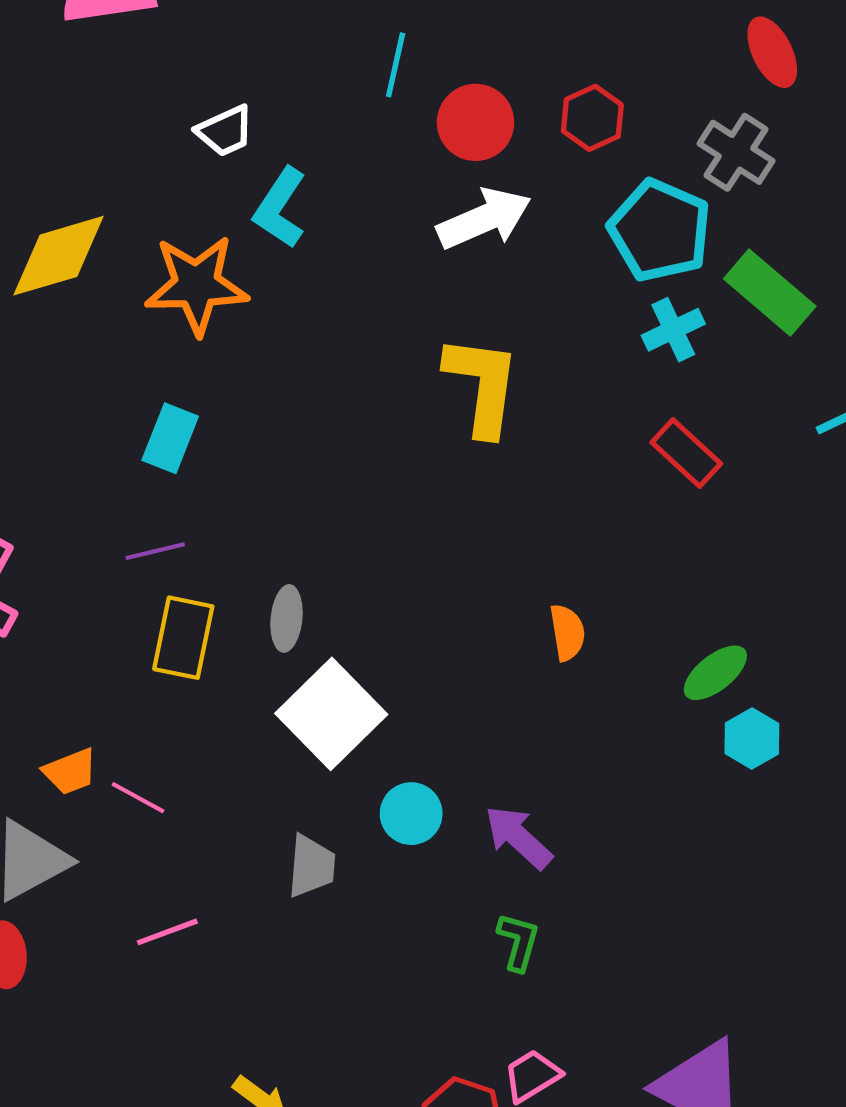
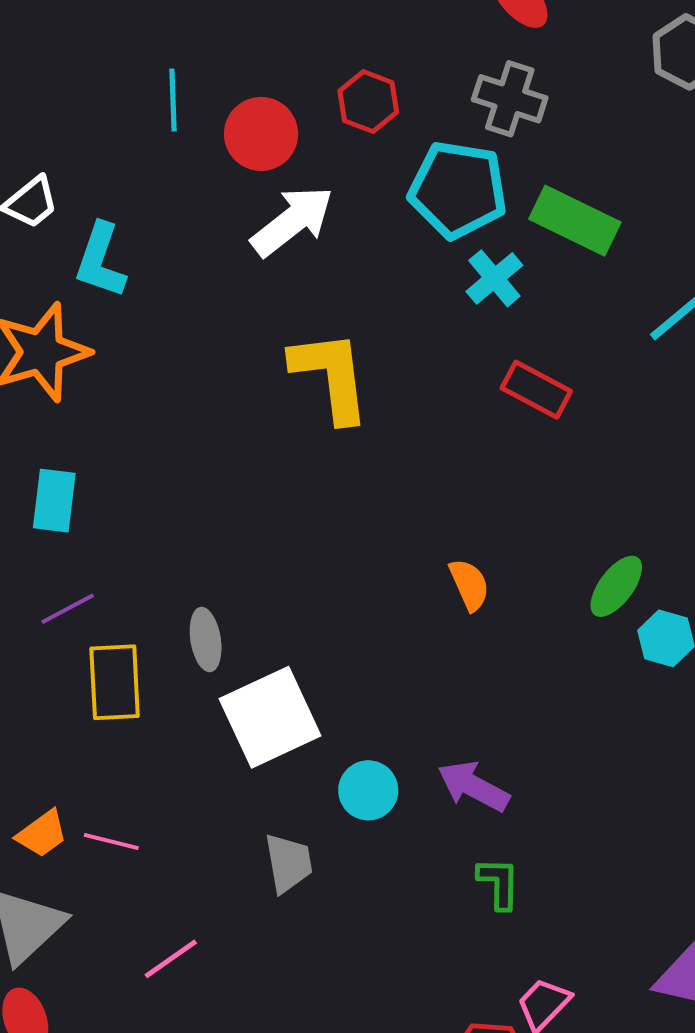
white square: (331, 714) -> (270, 717), turned 34

